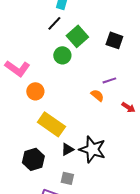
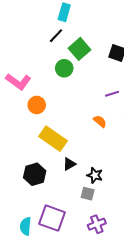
orange semicircle: (97, 95) -> (100, 121), moved
black star: (92, 149) -> (95, 175), moved, size x0.6
gray square: (67, 178) -> (88, 194), moved

